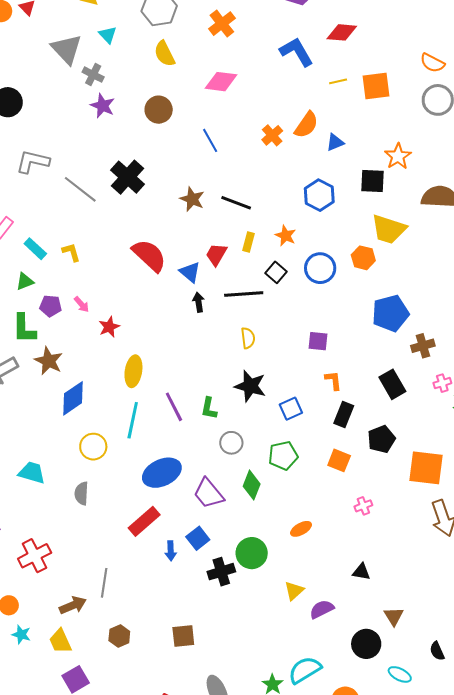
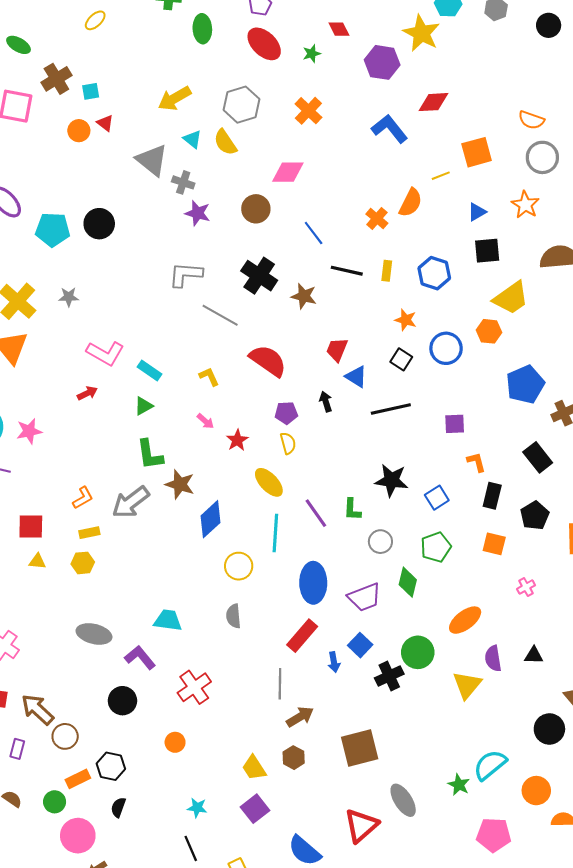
yellow semicircle: (164, 54) -> (225, 142), moved
yellow line: (338, 81) -> (441, 176), moved
pink diamond: (221, 82) -> (288, 172), moved
blue triangle: (335, 142) -> (477, 212), moved
orange star: (398, 156) -> (525, 205), moved
gray L-shape: (33, 162) -> (186, 275), moved
black cross: (128, 177) -> (259, 276), moved
gray line: (80, 189) -> (220, 315), moved
black line: (236, 203) -> (347, 271), moved
yellow trapezoid: (389, 229) -> (511, 298), turned -45
yellow rectangle: (248, 242) -> (387, 271), moved
yellow L-shape: (71, 252) -> (209, 377), moved
blue triangle: (190, 272) -> (356, 377), moved
black line: (244, 294) -> (391, 409), moved
purple pentagon: (50, 306) -> (286, 413), moved
yellow semicircle: (248, 338) -> (288, 443), moved
yellow ellipse: (133, 371) -> (269, 482), turned -44
cyan trapezoid: (32, 473) -> (168, 620), moved
blue ellipse: (162, 473) -> (313, 583), turned -57
purple trapezoid: (209, 493) -> (364, 597), turned -64
orange ellipse: (301, 529) -> (465, 620), size x1.5
gray line: (104, 583) -> (280, 684), moved
yellow triangle: (294, 591) -> (467, 685), size x1.4
brown arrow: (73, 605) -> (300, 717), moved
purple semicircle: (322, 609) -> (493, 658), moved, turned -65
cyan star: (21, 634) -> (197, 808), moved
brown square: (183, 636) -> (360, 748), size x1.5
yellow trapezoid: (60, 641) -> (254, 768), moved

